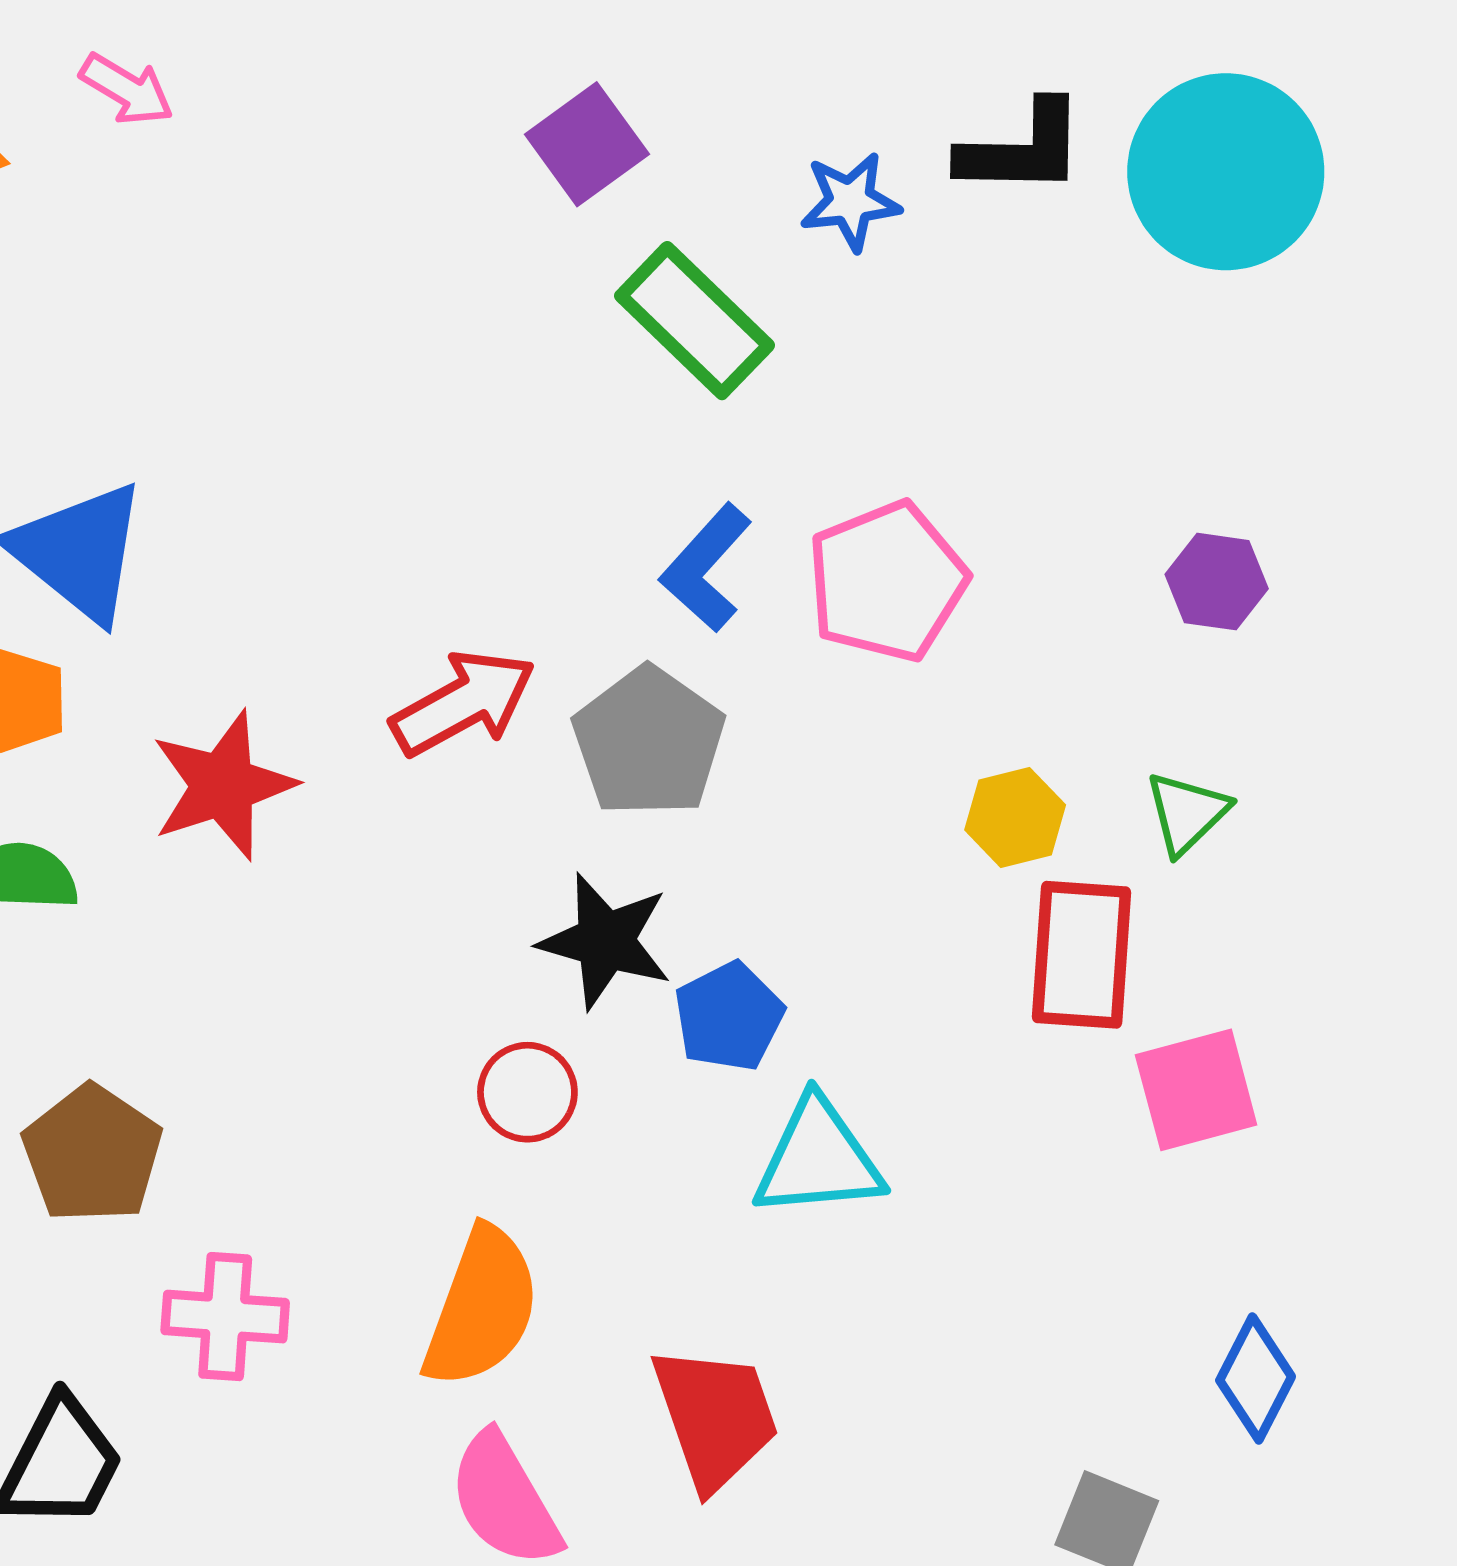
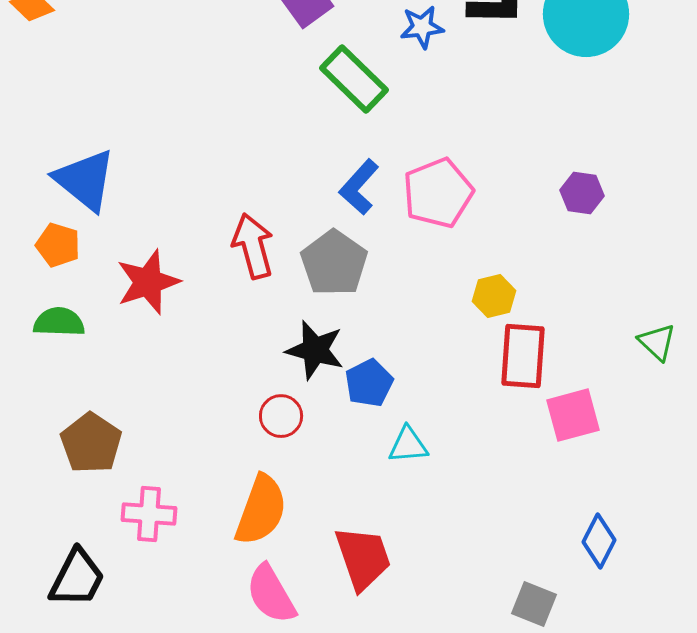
red arrow: (463, 703) -> (253, 246), turned -76
green triangle: (1187, 813) -> (657, 342), moved, turned -33
cyan triangle: (818, 1159) -> (408, 445), size x0.7

